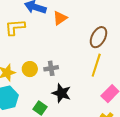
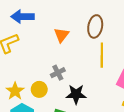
orange triangle: (60, 18) -> (61, 35), moved
yellow circle: (30, 69) -> (39, 89), moved

